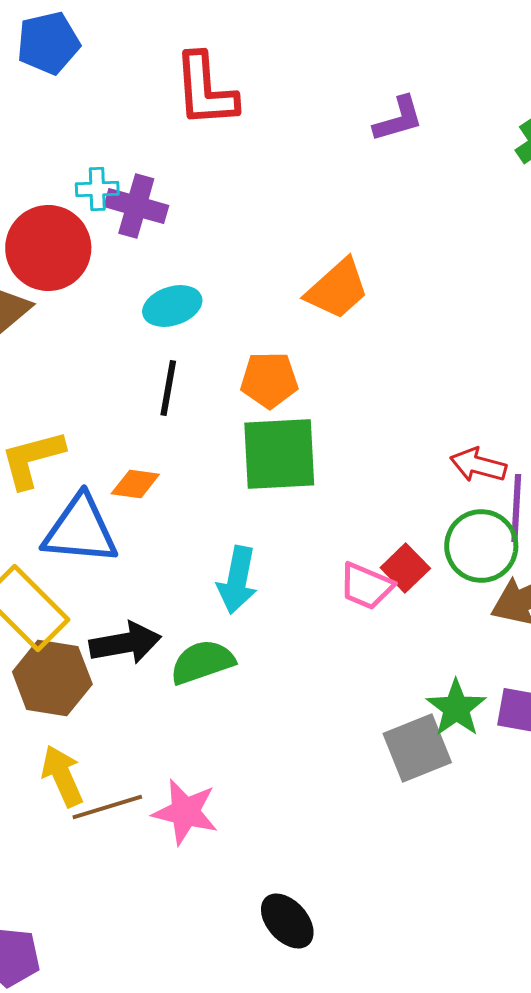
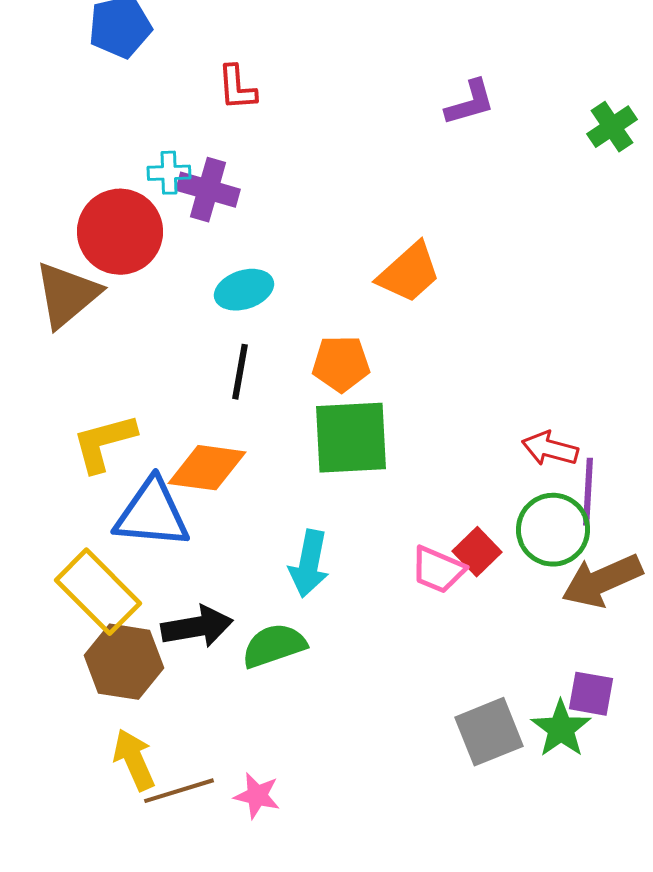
red L-shape: (205, 90) -> (237, 88), moved, size x0.6
orange diamond: (135, 484) -> (207, 468), size x1.6
green star: (456, 708) -> (561, 729), moved
pink star: (185, 812) -> (257, 796), size x0.7

